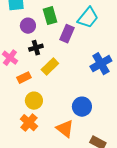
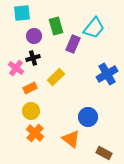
black cross: (36, 48) -> (33, 58), moved
yellow circle: (34, 101) -> (31, 111), moved

